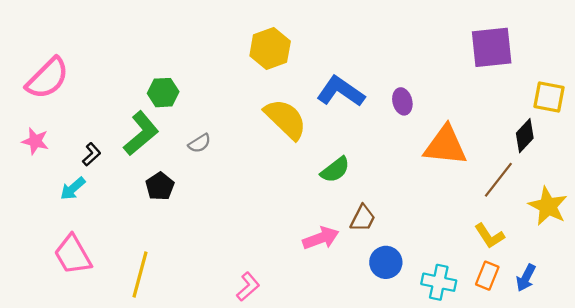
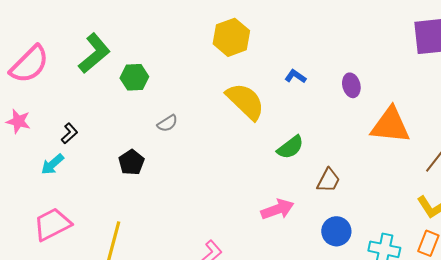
blue L-shape: (341, 91) -> (295, 76), size x0.5
green L-shape: (141, 133) -> (94, 53), moved
brown trapezoid: (363, 218) -> (328, 180), moved
pink trapezoid: (73, 255) -> (52, 224), turned 93

